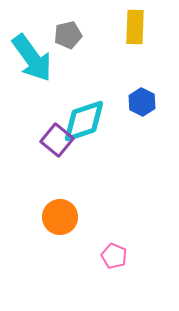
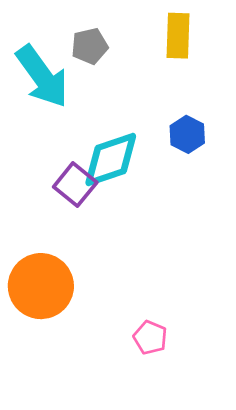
orange circle: (60, 217) -> (41, 286), moved, size x1.4

